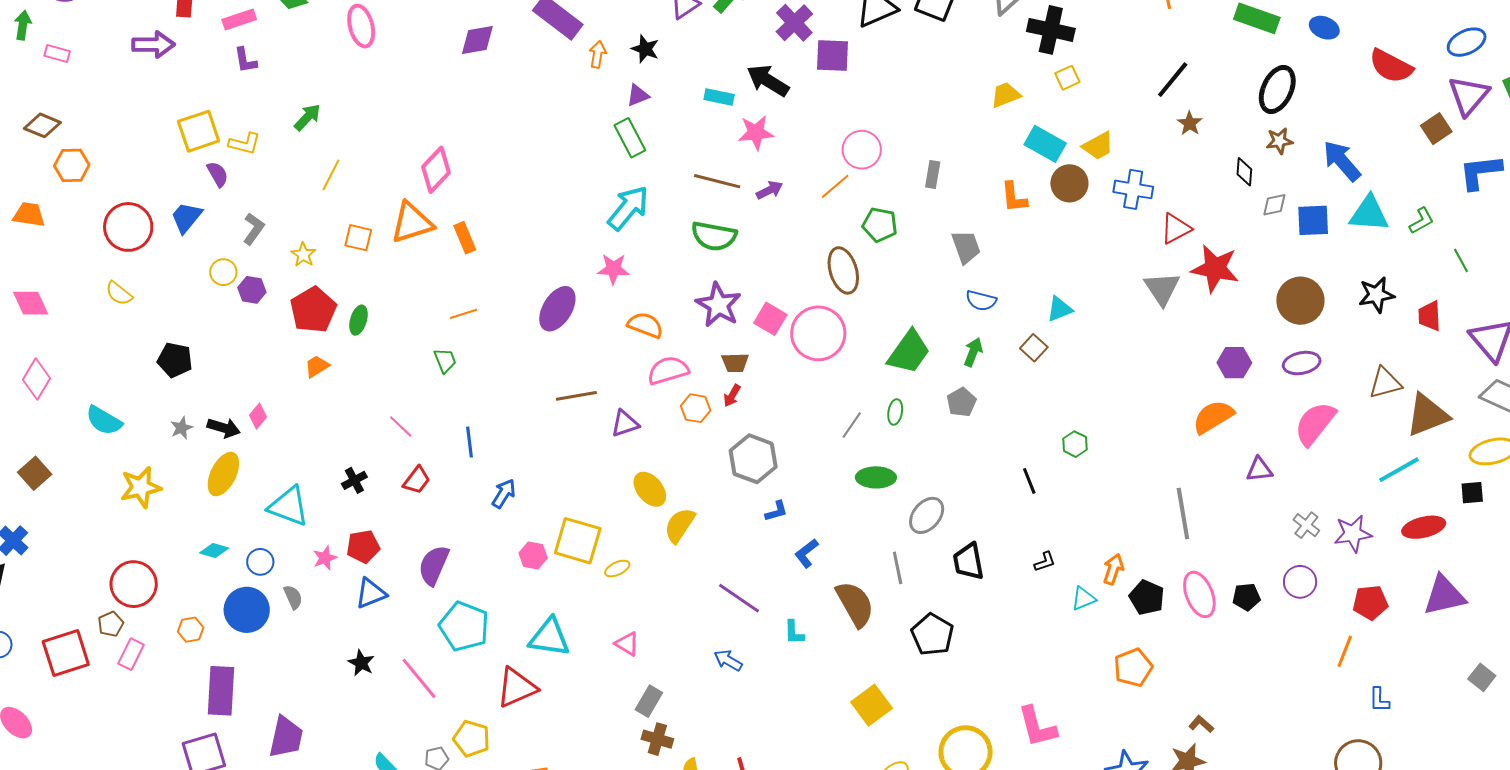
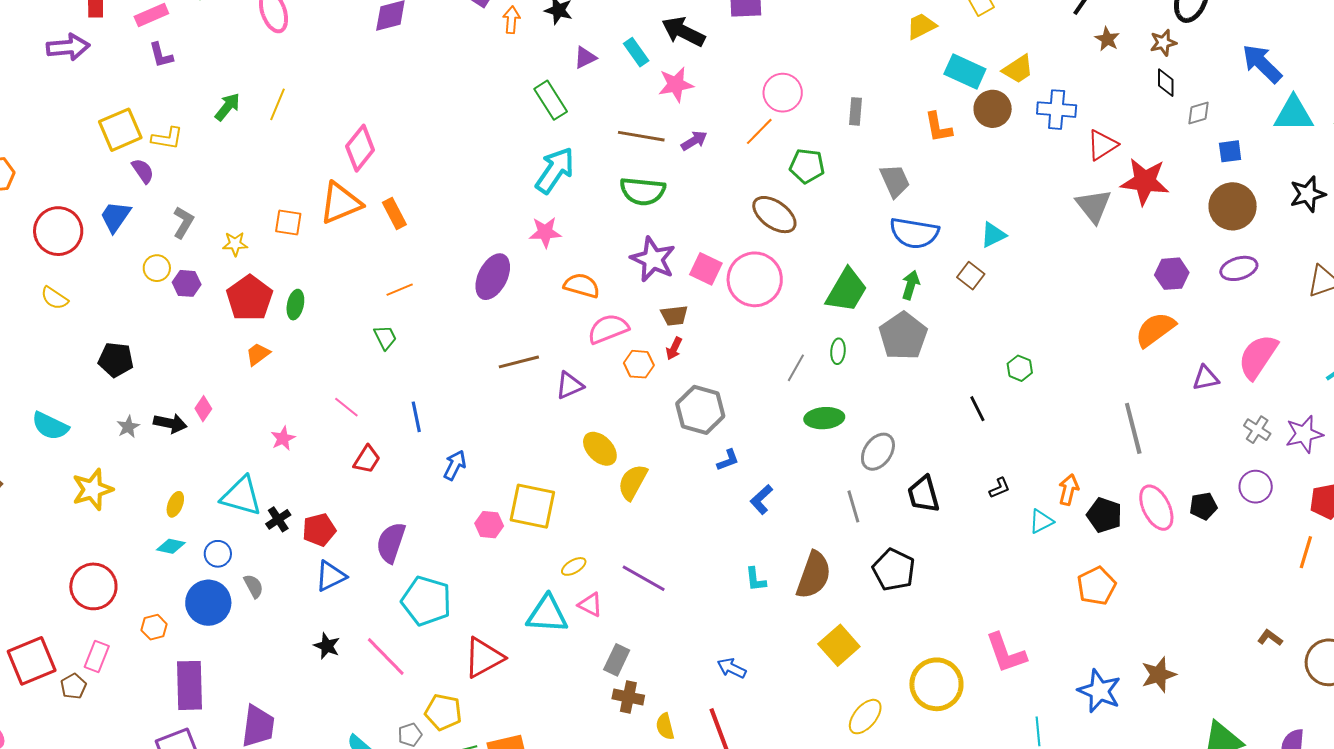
purple triangle: (638, 95) -> (585, 58), moved
cyan rectangle: (719, 97) -> (636, 52), turned 48
brown star: (1279, 141) -> (1163, 43), moved
yellow line: (331, 175) -> (278, 104), moved
blue square: (1313, 220) -> (1230, 151), moved, size x0.7
yellow star: (303, 255) -> (235, 244), turned -30
brown ellipse: (843, 270) -> (774, 215), turned -33
blue semicircle: (981, 301) -> (914, 233), size x1.6
gray pentagon: (961, 402) -> (903, 336), size x1.6
pink semicircle: (1315, 424) -> (1258, 357), moved
yellow ellipse: (223, 474) -> (175, 504), moved, size x0.6
black cross: (354, 480) -> (278, 519), moved
pink star: (325, 558) -> (283, 438), moved
yellow ellipse: (617, 569) -> (574, 566), moved
purple line: (739, 598) -> (644, 578), moved
brown semicircle: (855, 604) -> (814, 575), moved, turned 54
brown pentagon: (111, 624) -> (73, 686), moved
cyan triangle: (549, 637) -> (547, 614), moved
blue arrow: (728, 660) -> (732, 668), moved
brown L-shape: (1201, 724) -> (1270, 638), moved

